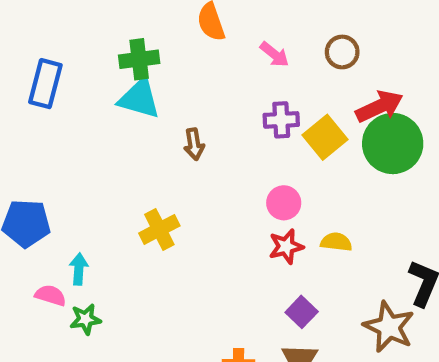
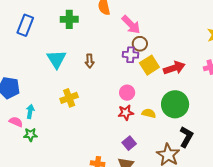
brown circle: (342, 52) -> (140, 44), moved
pink arrow: (274, 54) -> (131, 25), size x1.5
cyan triangle: (139, 99) -> (56, 59), moved, turned 35
red arrow: (379, 106) -> (174, 68), moved
green circle: (393, 144) -> (175, 104), moved

